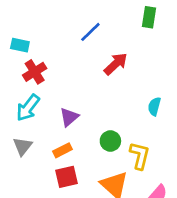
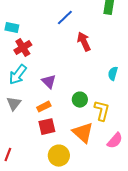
red arrow: (116, 64) -> (84, 42), turned -72
purple triangle: (69, 117) -> (49, 82), turned -35

